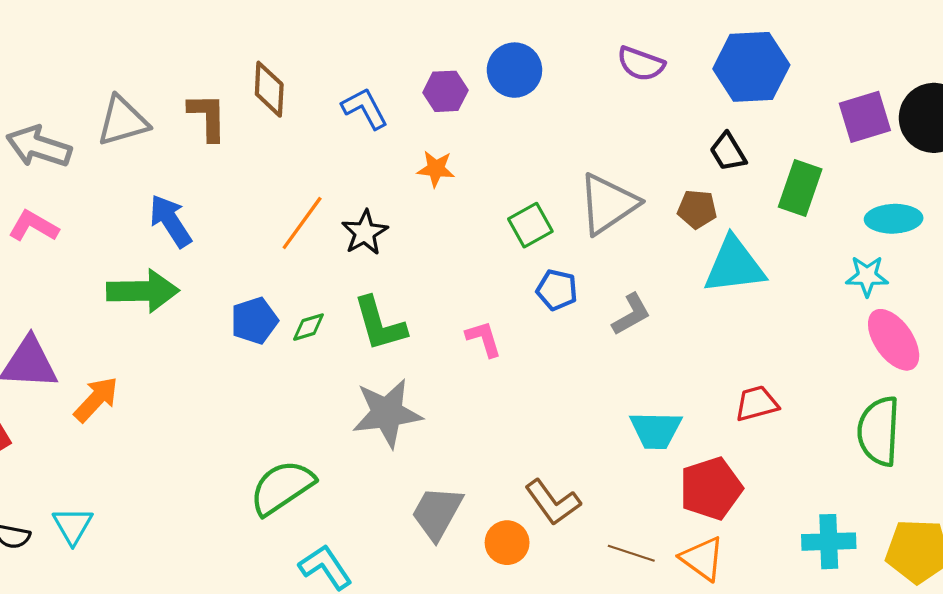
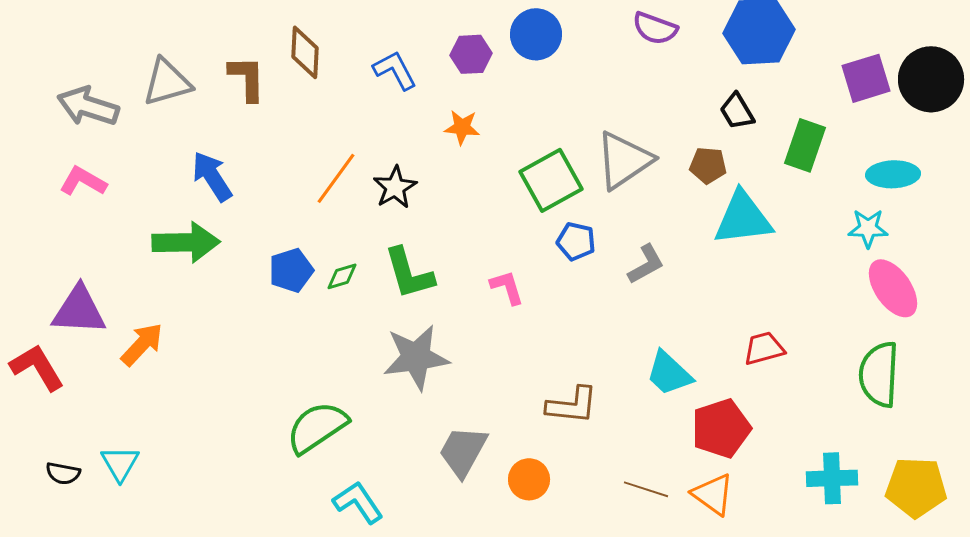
green square: (530, 225) -> (551, 180), size x1.5
cyan trapezoid: (656, 430) -> (669, 373), turned 42
brown L-shape: (553, 502) -> (572, 405), moved, turned -48

